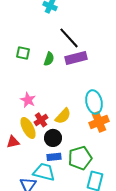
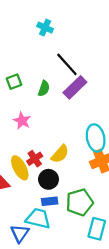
green square: (23, 53) -> (14, 82), turned -32
purple rectangle: (76, 58) -> (75, 87), turned -30
pink star: (28, 100) -> (22, 121), moved

